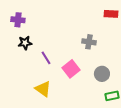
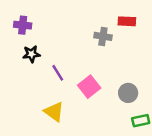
red rectangle: (111, 14) -> (127, 21), moved
gray cross: (89, 42) -> (103, 36), moved

